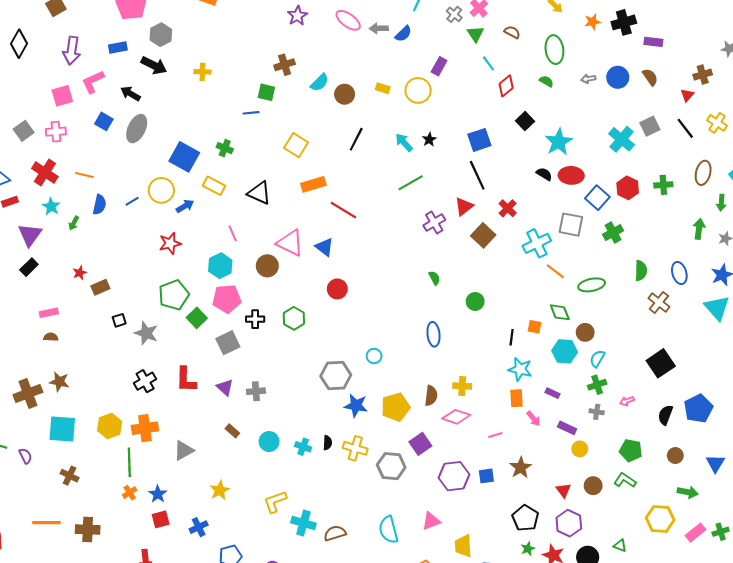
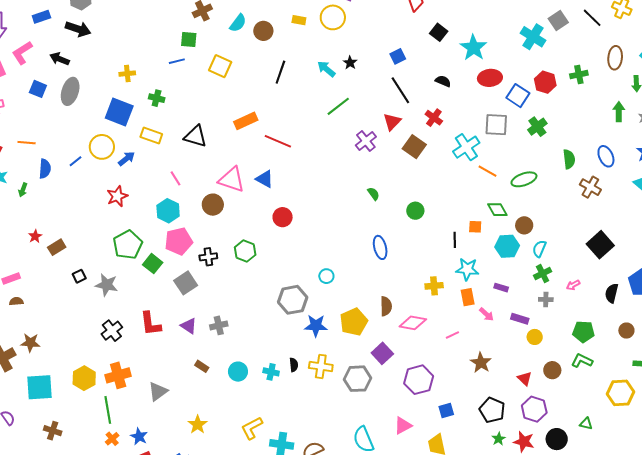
yellow cross: (202, 72) -> (127, 74), moved
blue square: (479, 140) -> (398, 56), size x0.7
yellow square: (296, 145) -> (220, 66), moved
black semicircle: (544, 174) -> (443, 81), moved
yellow cross: (462, 386) -> (434, 286), moved
blue square: (486, 476) -> (446, 410), moved

